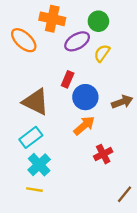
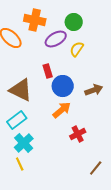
red rectangle: (68, 79) -> (48, 71), turned -40
yellow line: (34, 190) -> (20, 164), turned 56

